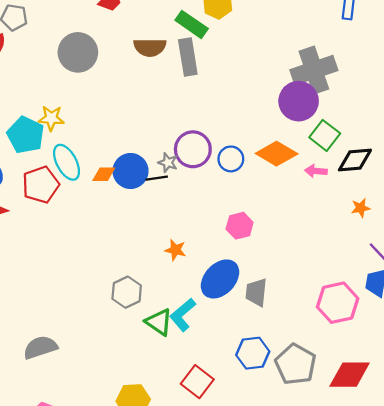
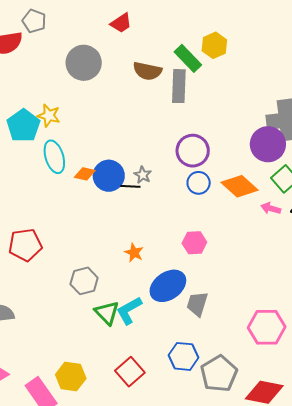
purple circle: (193, 149) -> (193, 151), moved
red pentagon: (41, 185) -> (25, 245), moved

